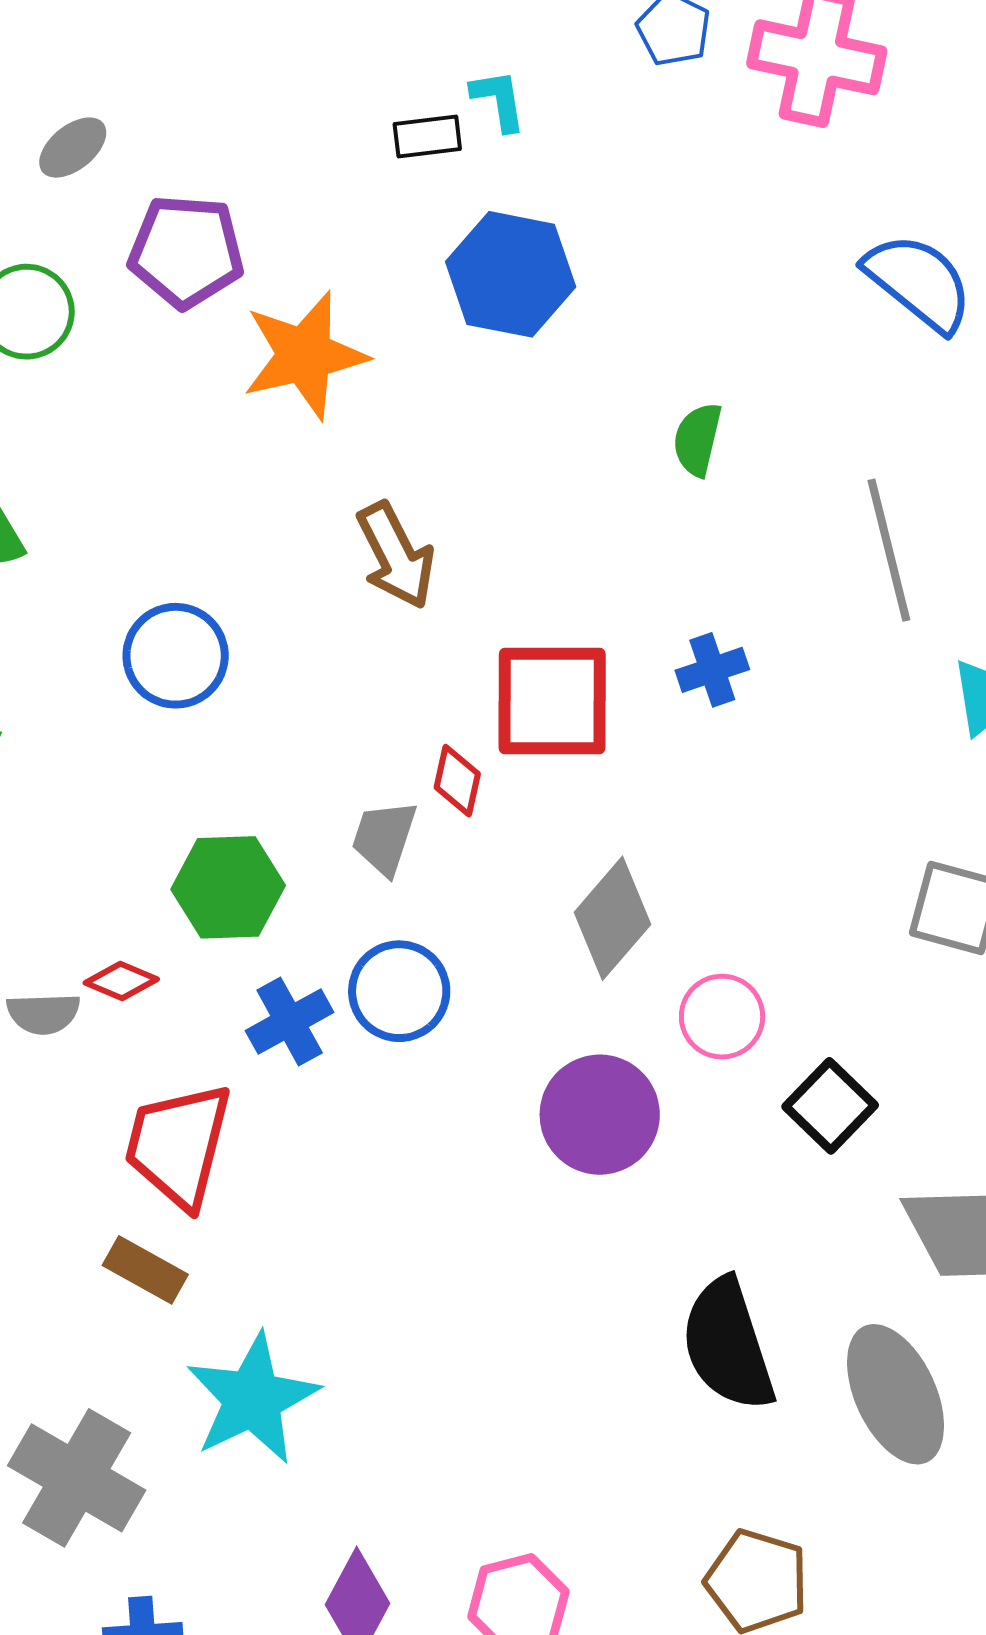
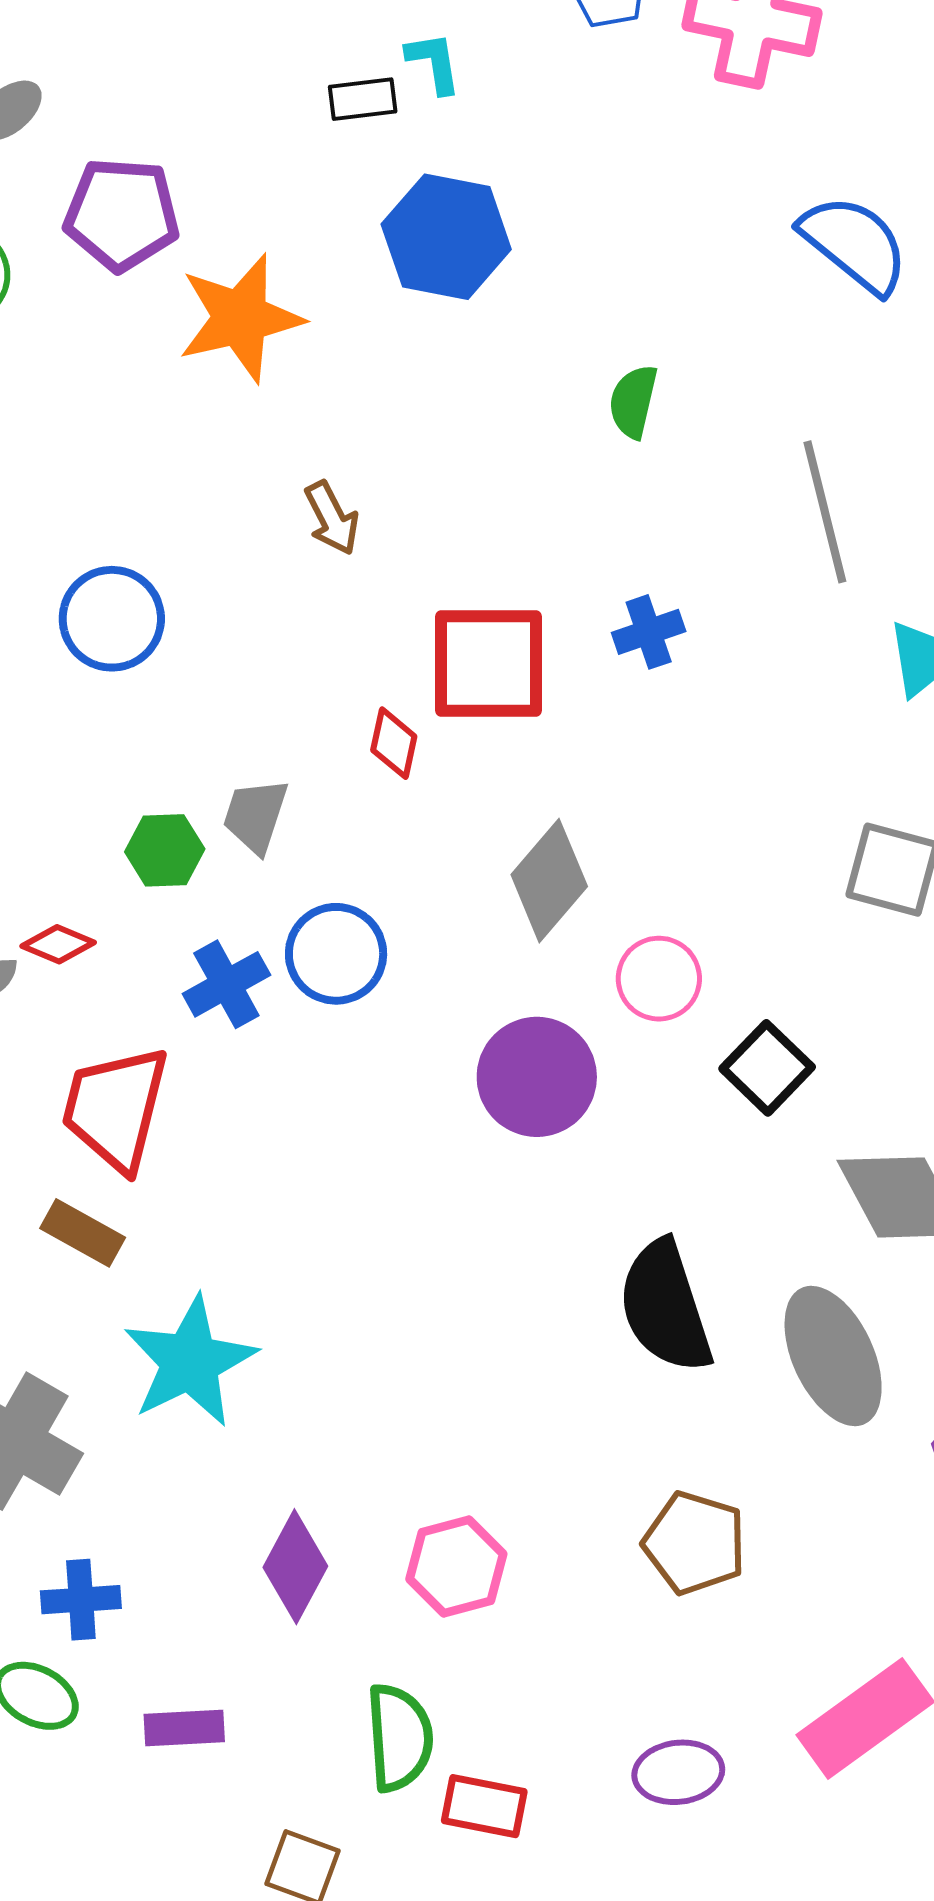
brown arrow: (396, 555) -> (332, 518), size x0.7
gray trapezoid: (384, 838) -> (255, 816), moved
green hexagon: (228, 887) -> (165, 850), size x0.7

